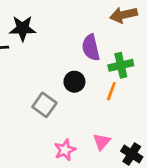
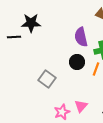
black circle: (74, 82) -> (77, 62), moved
pink triangle: (102, 142) -> (81, 106), moved

